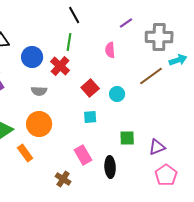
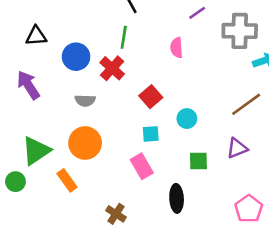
brown line: (151, 76) -> (246, 104), moved
cyan circle: (117, 94) -> (187, 119), moved
purple triangle: (157, 147) -> (237, 148), moved
pink rectangle: (83, 155) -> (142, 166), moved

